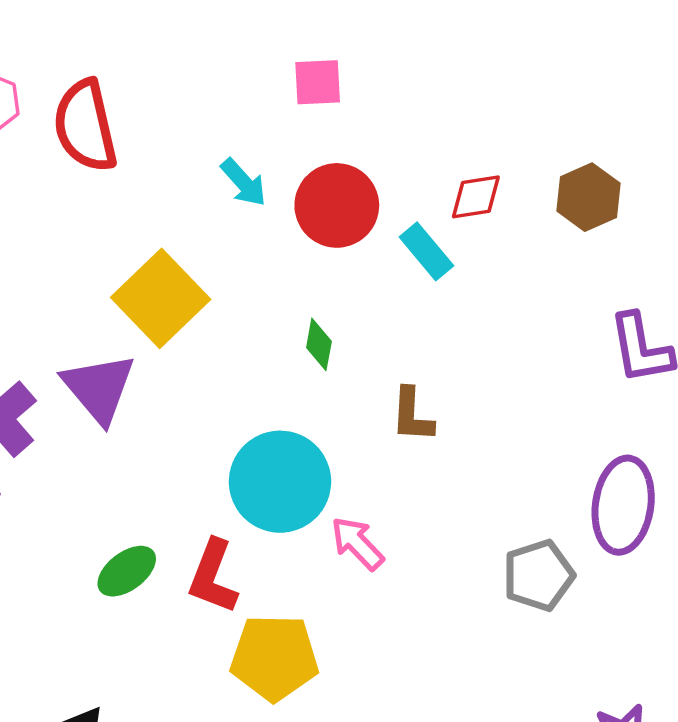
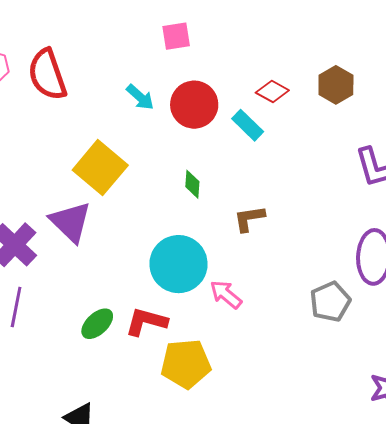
red diamond: (476, 197) -> (272, 91), turned 44
brown L-shape: (412, 415) -> (249, 219), turned 84
red L-shape: (213, 577) -> (146, 322), turned 90

